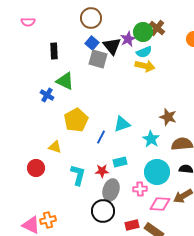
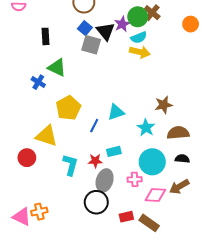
brown star: (168, 117) -> (164, 105), turned -30
yellow triangle: (55, 147) -> (47, 136), size x1.6

